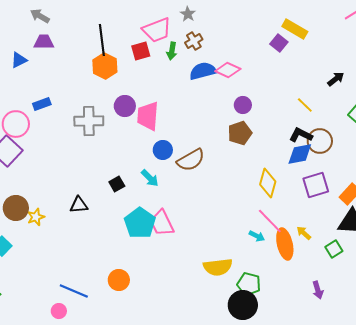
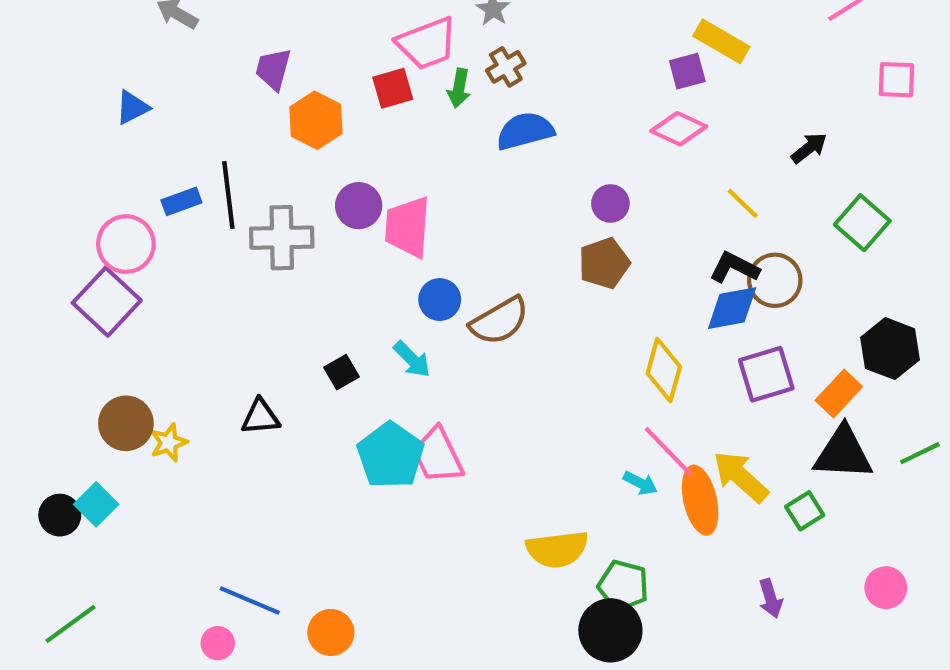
black line: (102, 40) -> (228, 195), moved
purple trapezoid: (44, 42) -> (273, 69), moved, turned -75
purple square: (279, 43) -> (687, 71), turned 36
pink diamond: (228, 70) -> (679, 129), moved
yellow arrow: (304, 233) -> (741, 477), size x1.8
orange circle: (119, 280) -> (331, 632), moved

